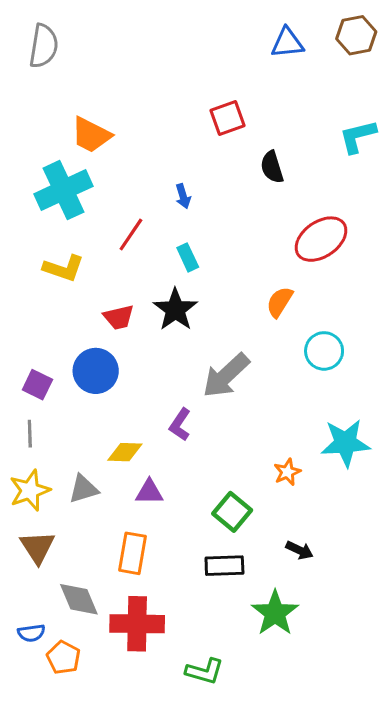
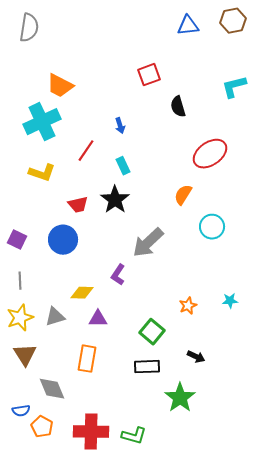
purple square: (37, 385) -> (17, 240), moved
cyan star: (346, 443) -> (230, 301), moved, size x0.5
red cross: (137, 624) -> (91, 432), moved

